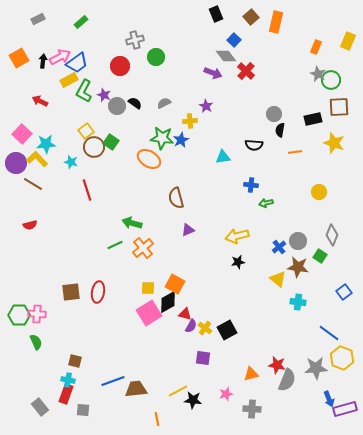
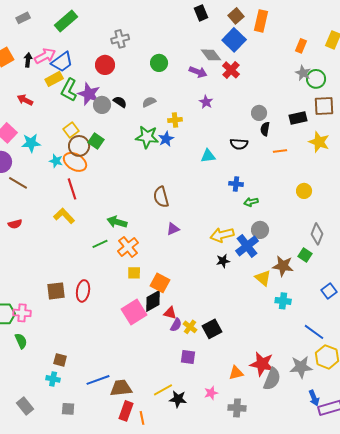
green rectangle: (81, 22) -> (66, 21), size x1.6
blue square: (234, 40) -> (234, 40), moved, size x1.6
green circle: (156, 57) -> (159, 63), moved
purple star: (104, 95) -> (89, 94), size x1.6
purple star: (206, 106) -> (206, 102), moved
yellow L-shape: (37, 159) -> (64, 216), moved
orange ellipse: (149, 159) -> (75, 162), moved
gray circle: (298, 241) -> (260, 230), moved
blue cross: (279, 247) -> (247, 246), moved, size x1.6
yellow square: (148, 288) -> (134, 273), moved
red star: (277, 365) -> (262, 364), size x1.4
red rectangle: (66, 394) -> (126, 411), moved

